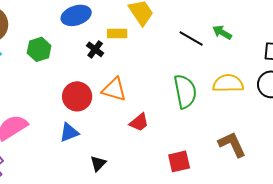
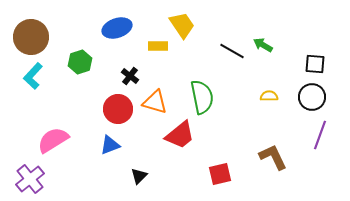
black cross: (95, 49) -> (130, 76), moved
yellow semicircle: (228, 83) -> (269, 96), size x0.6
green semicircle: (185, 91) -> (202, 97), moved
red trapezoid: (139, 122) -> (180, 135), size x1.5

